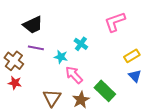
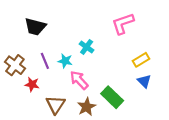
black trapezoid: (33, 25) -> (35, 27), turned 40
purple line: (36, 48) -> (45, 61), moved, turned 56
red star: (15, 83) -> (32, 84), moved

